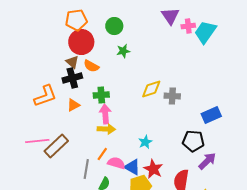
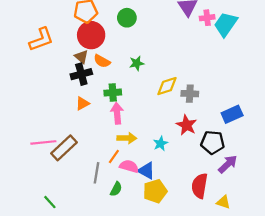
green star: (123, 51) -> (137, 63), moved
orange L-shape: (45, 96) -> (41, 39), moved
yellow arrow: (106, 129) -> (127, 138), moved
red star: (153, 169) -> (187, 125), moved

